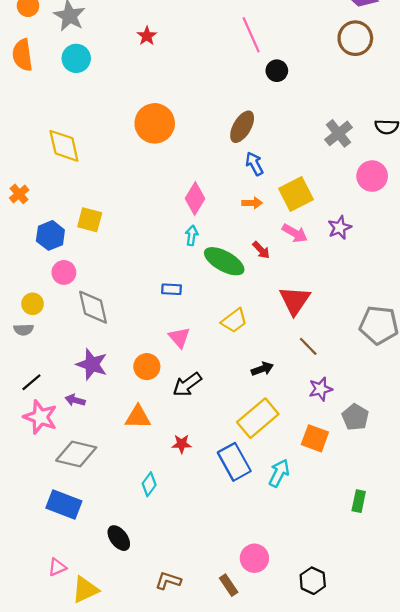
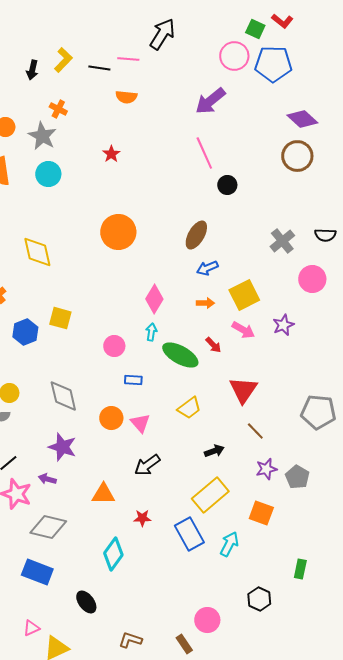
blue arrow: (254, 164) -> (207, 268), turned -85
pink circle: (64, 272) -> (114, 346), moved
orange circle: (147, 367) -> (111, 418), moved
gray pentagon: (355, 417) -> (297, 477), moved
cyan diamond: (149, 484) -> (113, 554), size x1.5
black hexagon: (313, 581) -> (259, 599), moved

